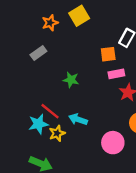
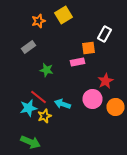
pink rectangle: (116, 74) -> (78, 62), moved
green star: (71, 80) -> (46, 70), moved
pink circle: (113, 143) -> (92, 99), moved

